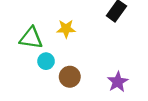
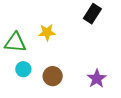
cyan circle: (46, 61) -> (23, 69), moved

